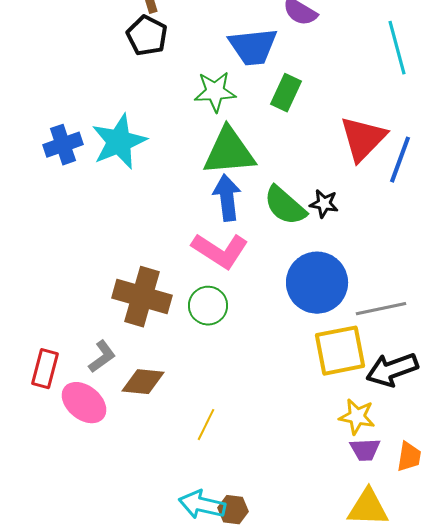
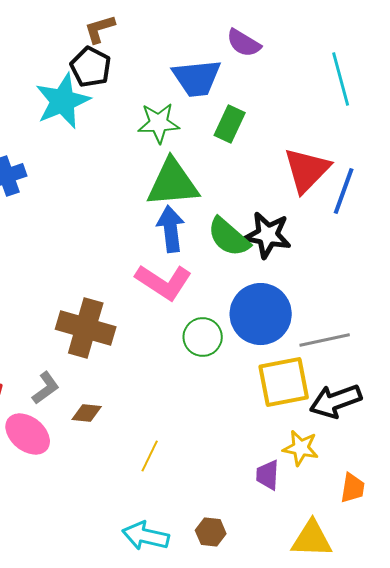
cyan star: (119, 142) -> (63, 101), moved
black star: (324, 204) -> (268, 235), size x1.6
green circle: (208, 306) -> (203, 337), moved
brown diamond: (143, 382) -> (87, 413), size x0.7
purple trapezoid: (365, 450) -> (268, 475), moved, turned 96
brown hexagon: (233, 510) -> (211, 532), moved

